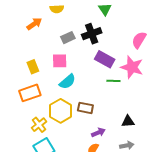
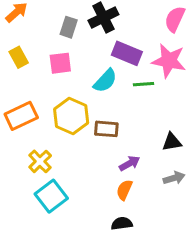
gray rectangle: (68, 38) -> (69, 27), turned -40
yellow rectangle: (33, 67) -> (19, 57), moved
cyan semicircle: (67, 82) -> (105, 81), moved
yellow hexagon: (61, 111) -> (71, 116), moved

